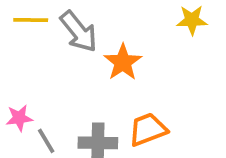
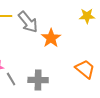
orange trapezoid: (148, 129) -> (85, 69), moved, turned 60

